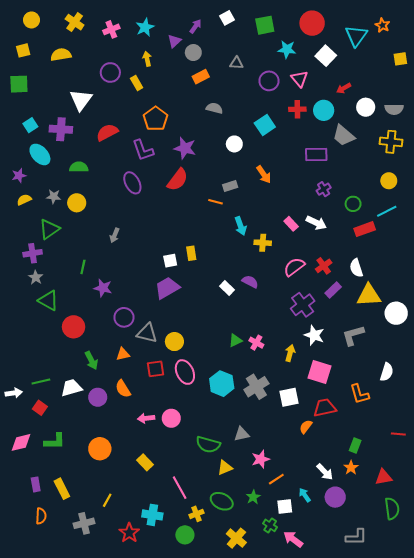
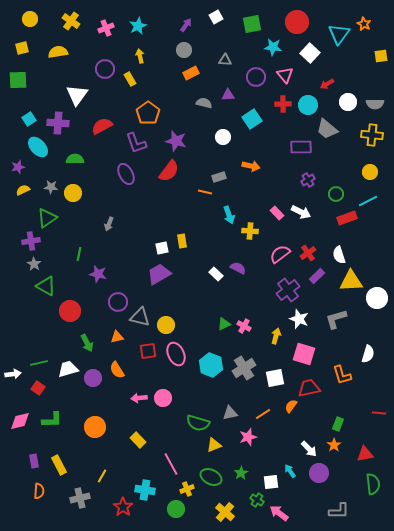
purple triangle: (174, 41) -> (228, 95), moved, turned 40
orange arrow: (264, 174) -> (251, 166), turned -42
orange line: (276, 479) -> (263, 414), moved

